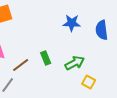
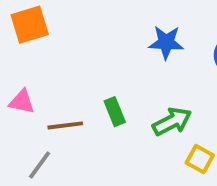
brown line: (21, 65) -> (65, 125), turned 30

